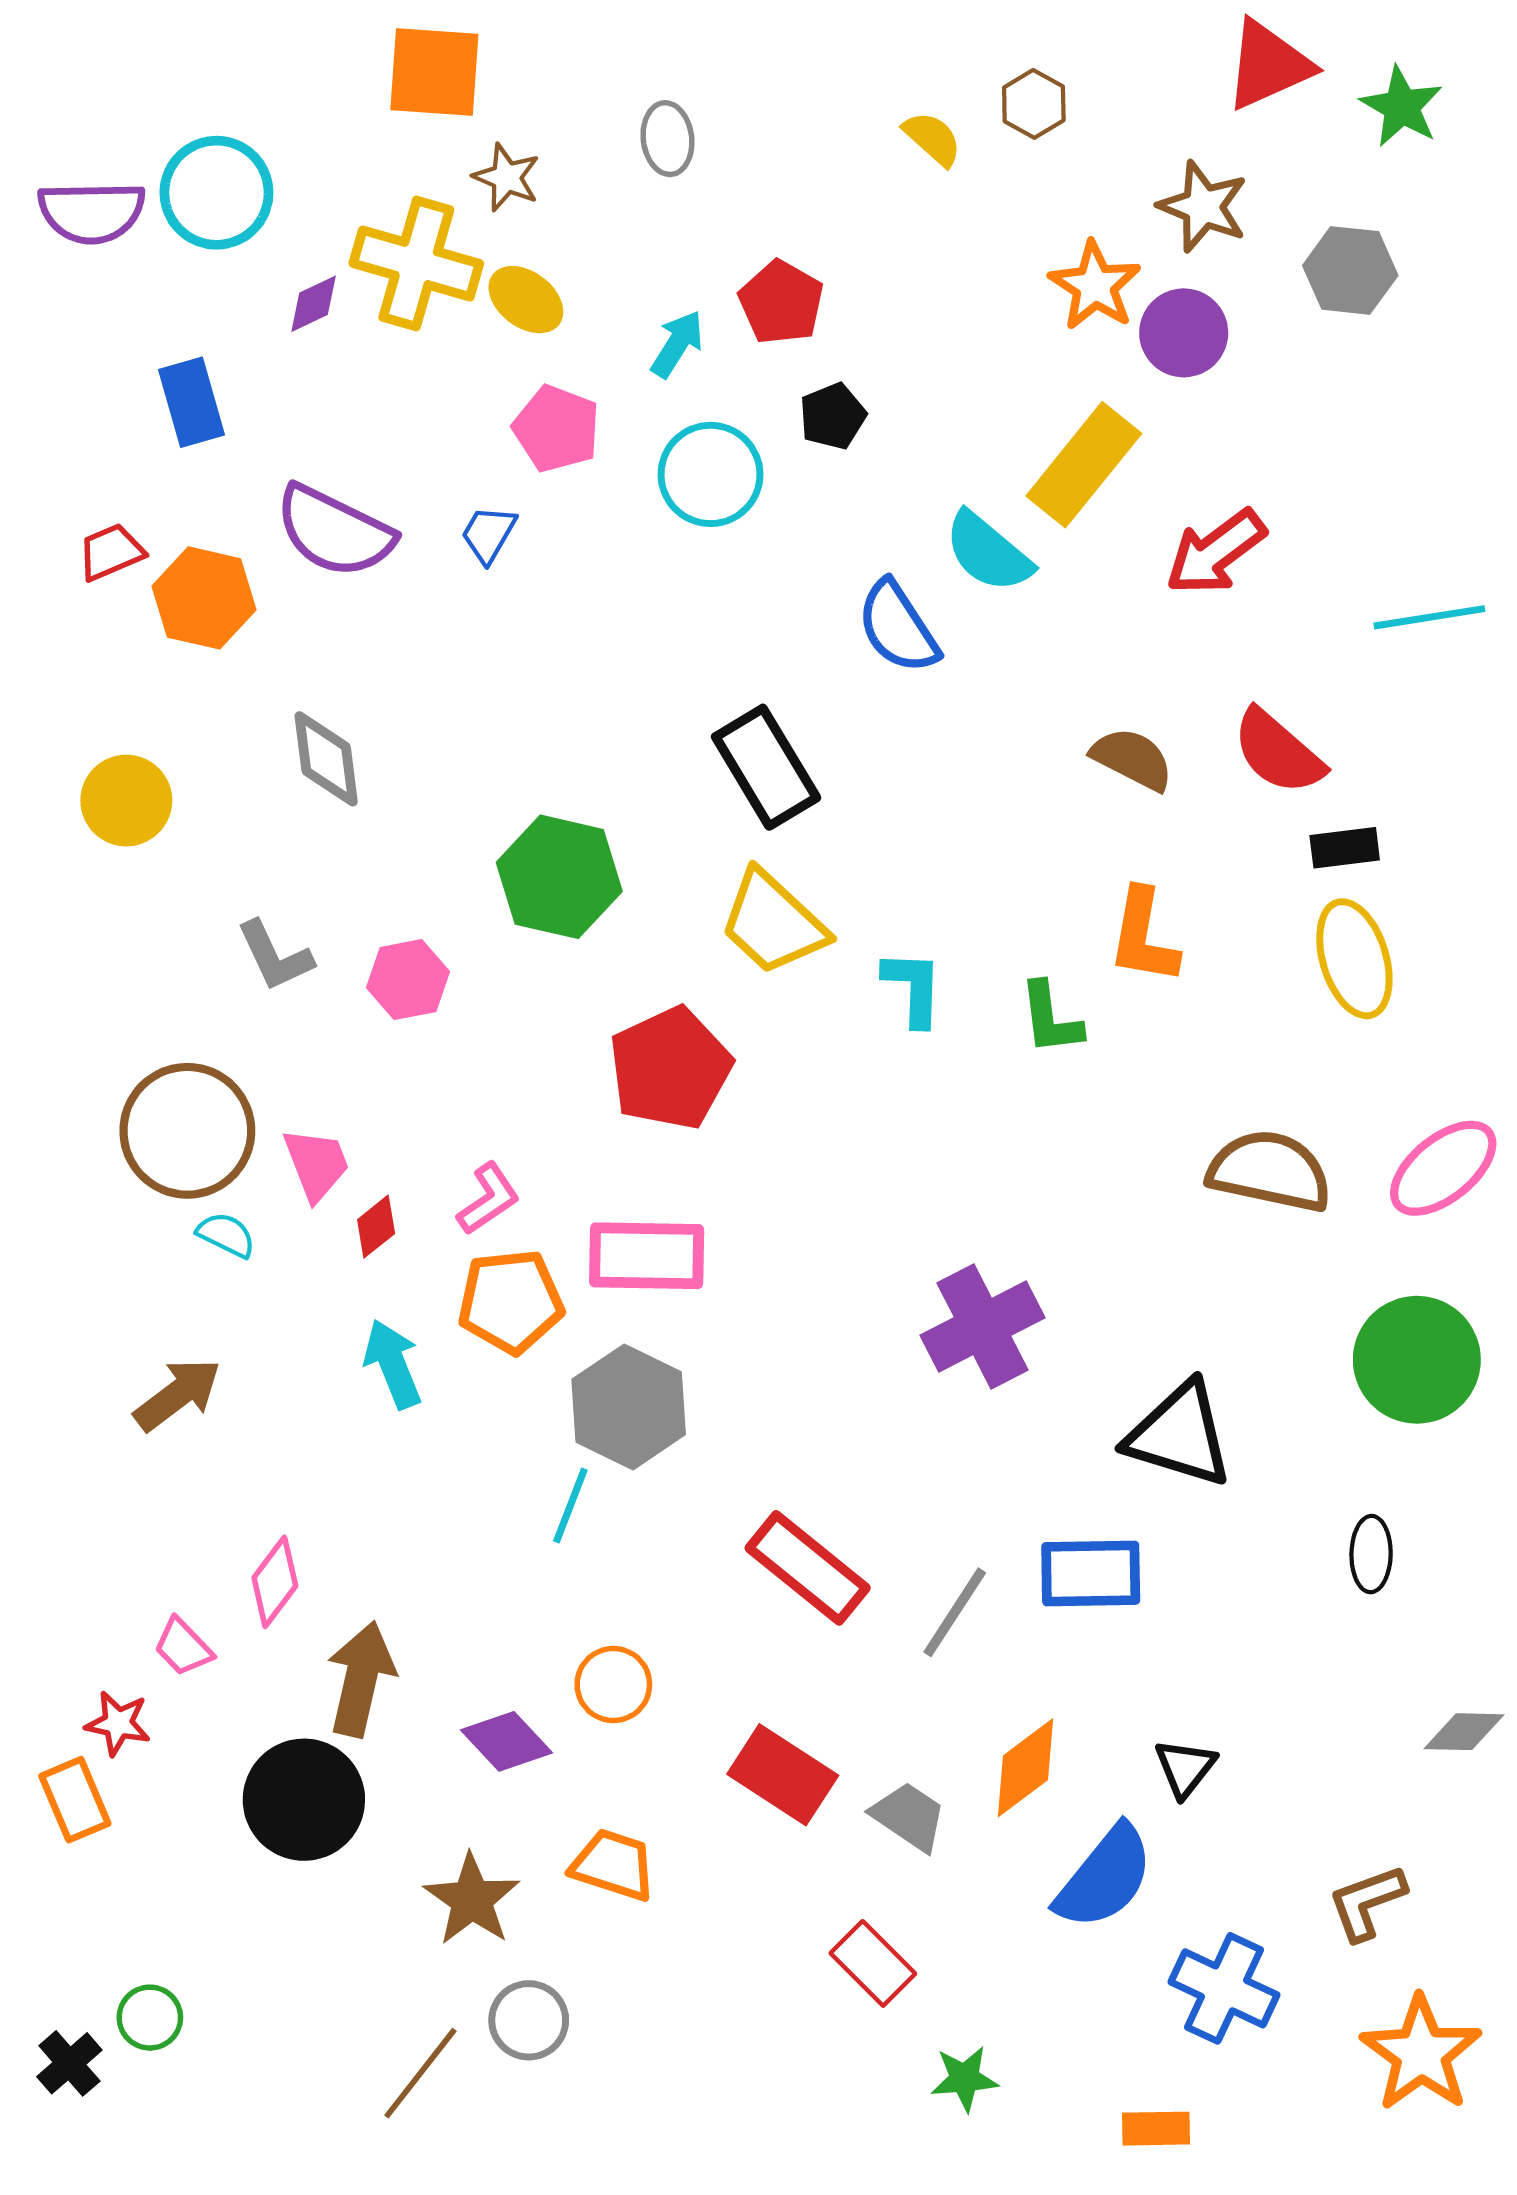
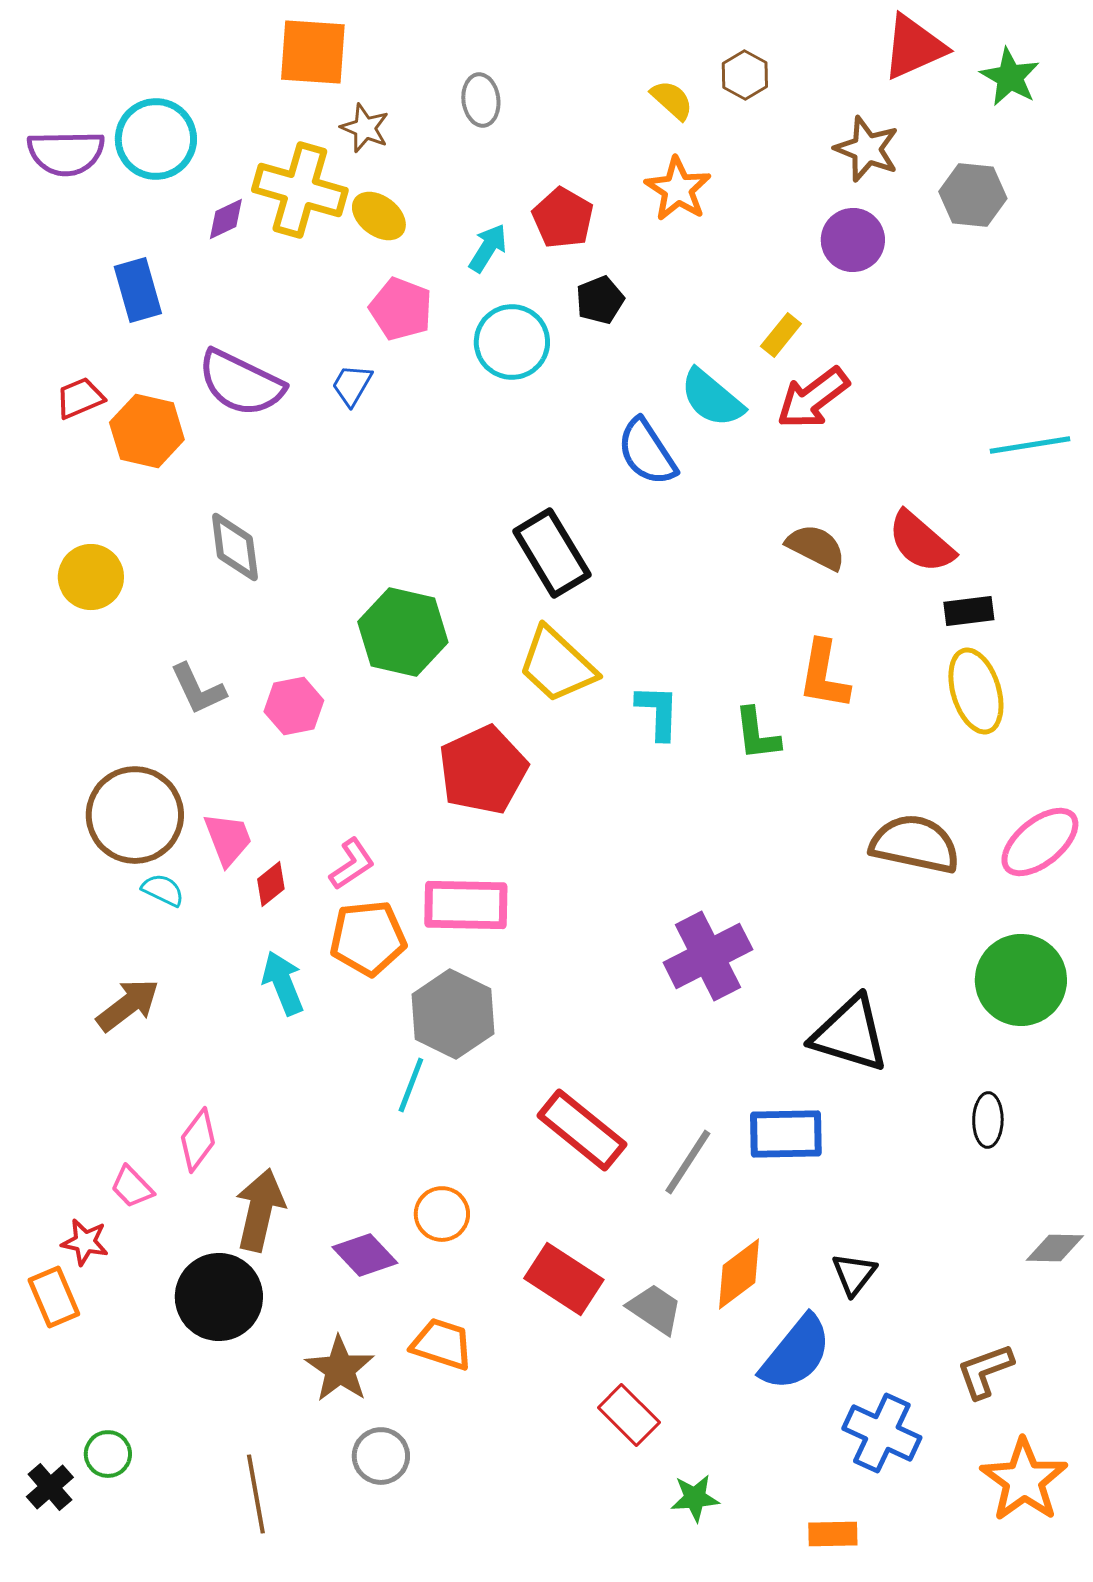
orange star: (1095, 286) -> (678, 189), moved
yellow rectangle: (1084, 465) -> (781, 335), size x0.5
red arrow: (1216, 552) -> (813, 398), moved
brown line: (420, 2073) -> (256, 1494), moved, turned -48

